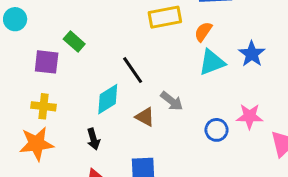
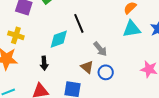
brown triangle: (145, 117) -> (87, 67), moved
blue circle: (217, 130) -> (106, 72), moved

